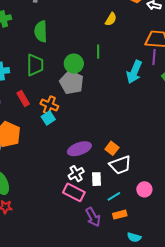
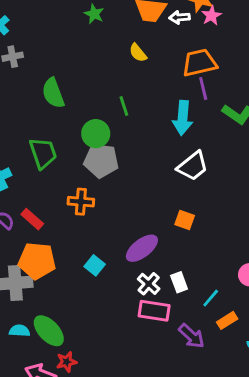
yellow semicircle: (111, 19) -> (138, 53), moved, turned 128
green semicircle: (41, 31) -> (53, 93), moved
red rectangle: (23, 98) -> (32, 219), moved
cyan square: (48, 118) -> (95, 265), moved
orange square: (112, 148) -> (185, 220), moved
white trapezoid: (120, 165) -> (193, 166), moved

